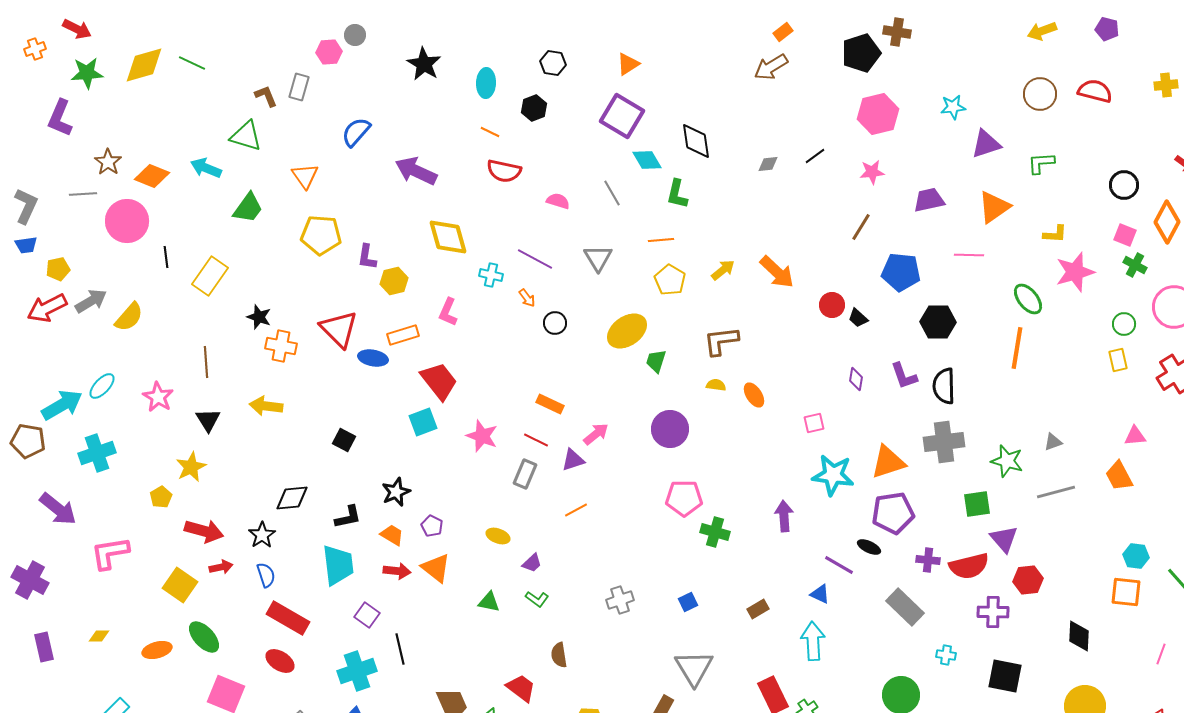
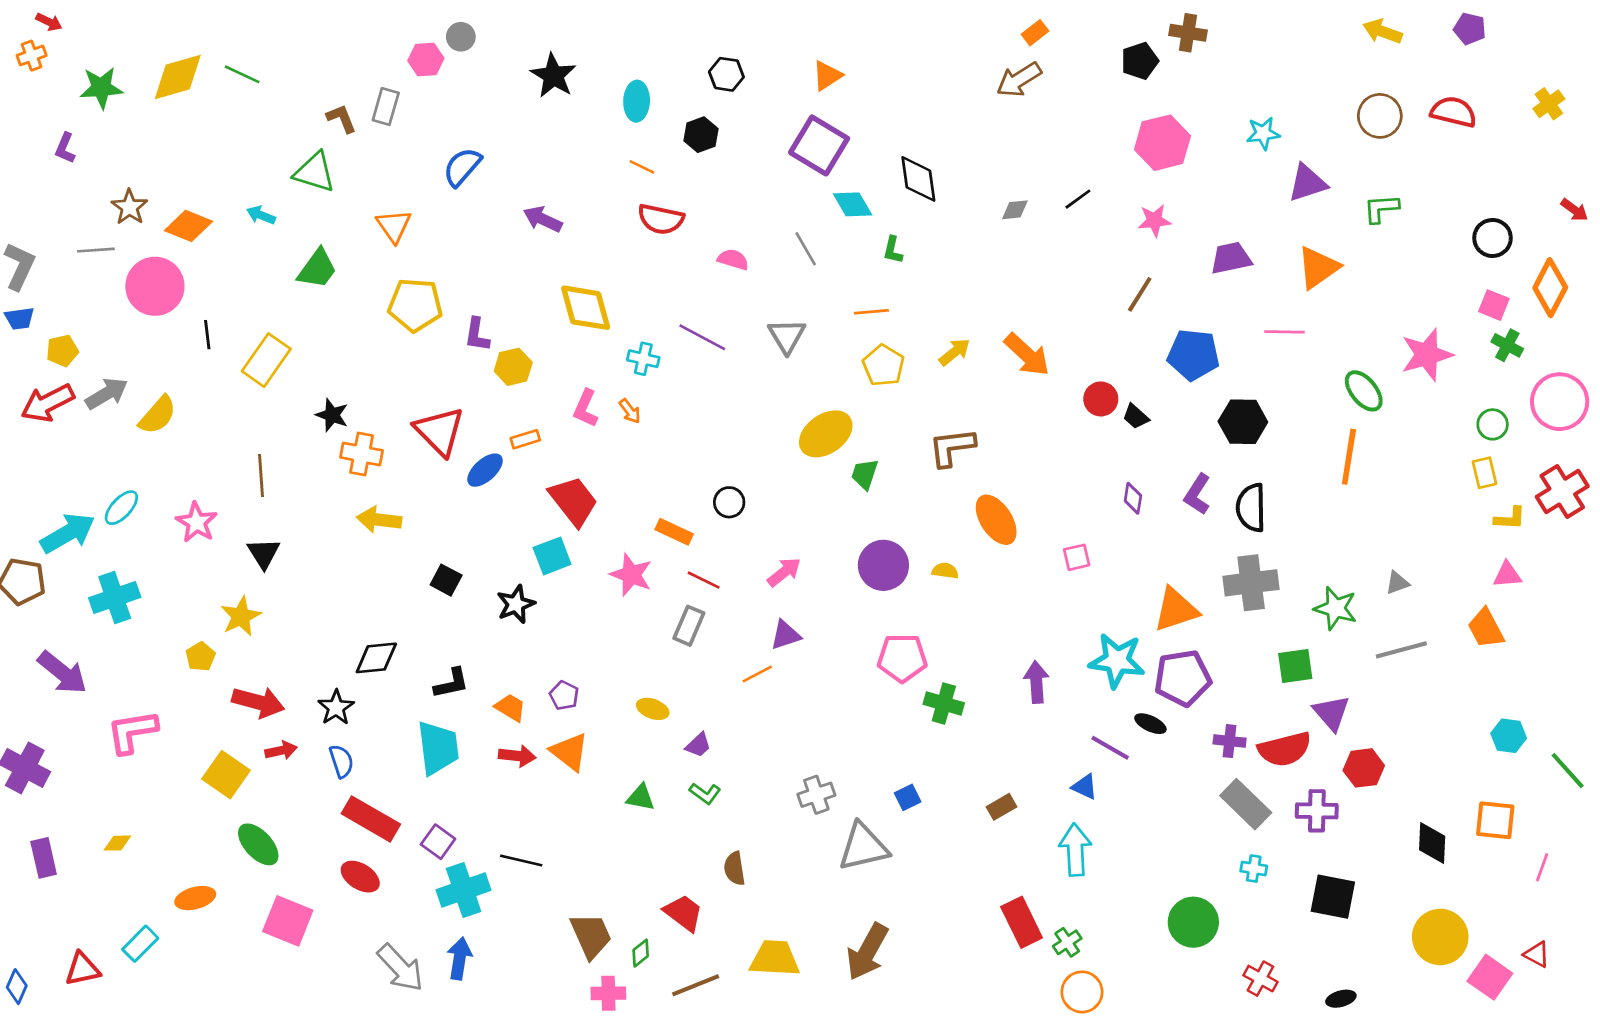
red arrow: (77, 29) -> (49, 22), moved, size x0.7
yellow arrow: (1042, 31) -> (1383, 31), turned 40
black pentagon: (861, 53) -> (1140, 61), size x0.7
yellow cross: (1166, 85) -> (1549, 104), turned -30
purple L-shape: (60, 118) -> (65, 148), size x0.6
cyan arrow: (206, 168) -> (261, 215), size x0.7
purple arrow: (416, 171) -> (543, 219), size x0.7
green L-shape: (677, 194) -> (893, 250), size x0.7
yellow L-shape: (1055, 234) -> (1510, 518), moved
orange arrow: (527, 298) -> (630, 411), moved
black circle: (555, 323) -> (729, 502), moved
orange rectangle: (403, 335) -> (525, 439), size x0.7
blue ellipse: (373, 358) -> (485, 470), turned -52
purple L-shape: (904, 376) -> (1197, 494), turned 52
yellow semicircle: (716, 385) -> (945, 571), moved
orange ellipse: (754, 395) -> (996, 520), size x1.5
orange rectangle: (550, 404) -> (674, 532), moved
yellow arrow: (266, 406) -> (379, 520), moved
purple triangle: (573, 460) -> (785, 635), moved
cyan star: (833, 475) -> (1117, 661), moved
black star: (396, 492) -> (516, 604), moved
orange square: (1126, 592) -> (1495, 820), moved
gray rectangle: (905, 607) -> (1246, 804), moved
purple square: (367, 615) -> (438, 842), moved
black line: (400, 649) -> (521, 860), turned -64
orange ellipse: (157, 650) -> (195, 898), moved
gray triangle: (694, 668) -> (863, 847), moved, turned 48

